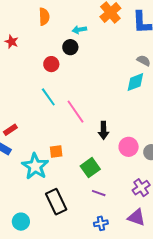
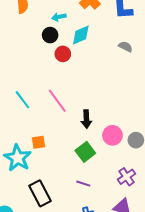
red circle: (51, 64) -> (63, 54), moved
cyan diamond: (135, 82) -> (81, 35), moved
cyan line: (48, 97) -> (22, 100), moved
green square: (90, 168) -> (85, 152), moved

